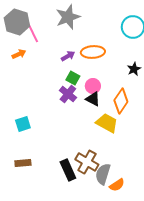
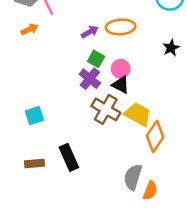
orange diamond: (121, 101) -> (155, 136), moved
brown cross: (87, 162) -> (106, 109), moved
black rectangle: (68, 170) -> (69, 157), moved
orange semicircle: (117, 185) -> (150, 191), turned -35

